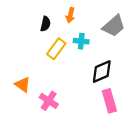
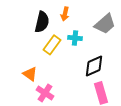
black semicircle: (45, 24) -> (42, 22), size x1.5
orange triangle: (23, 85) -> (30, 74), moved

